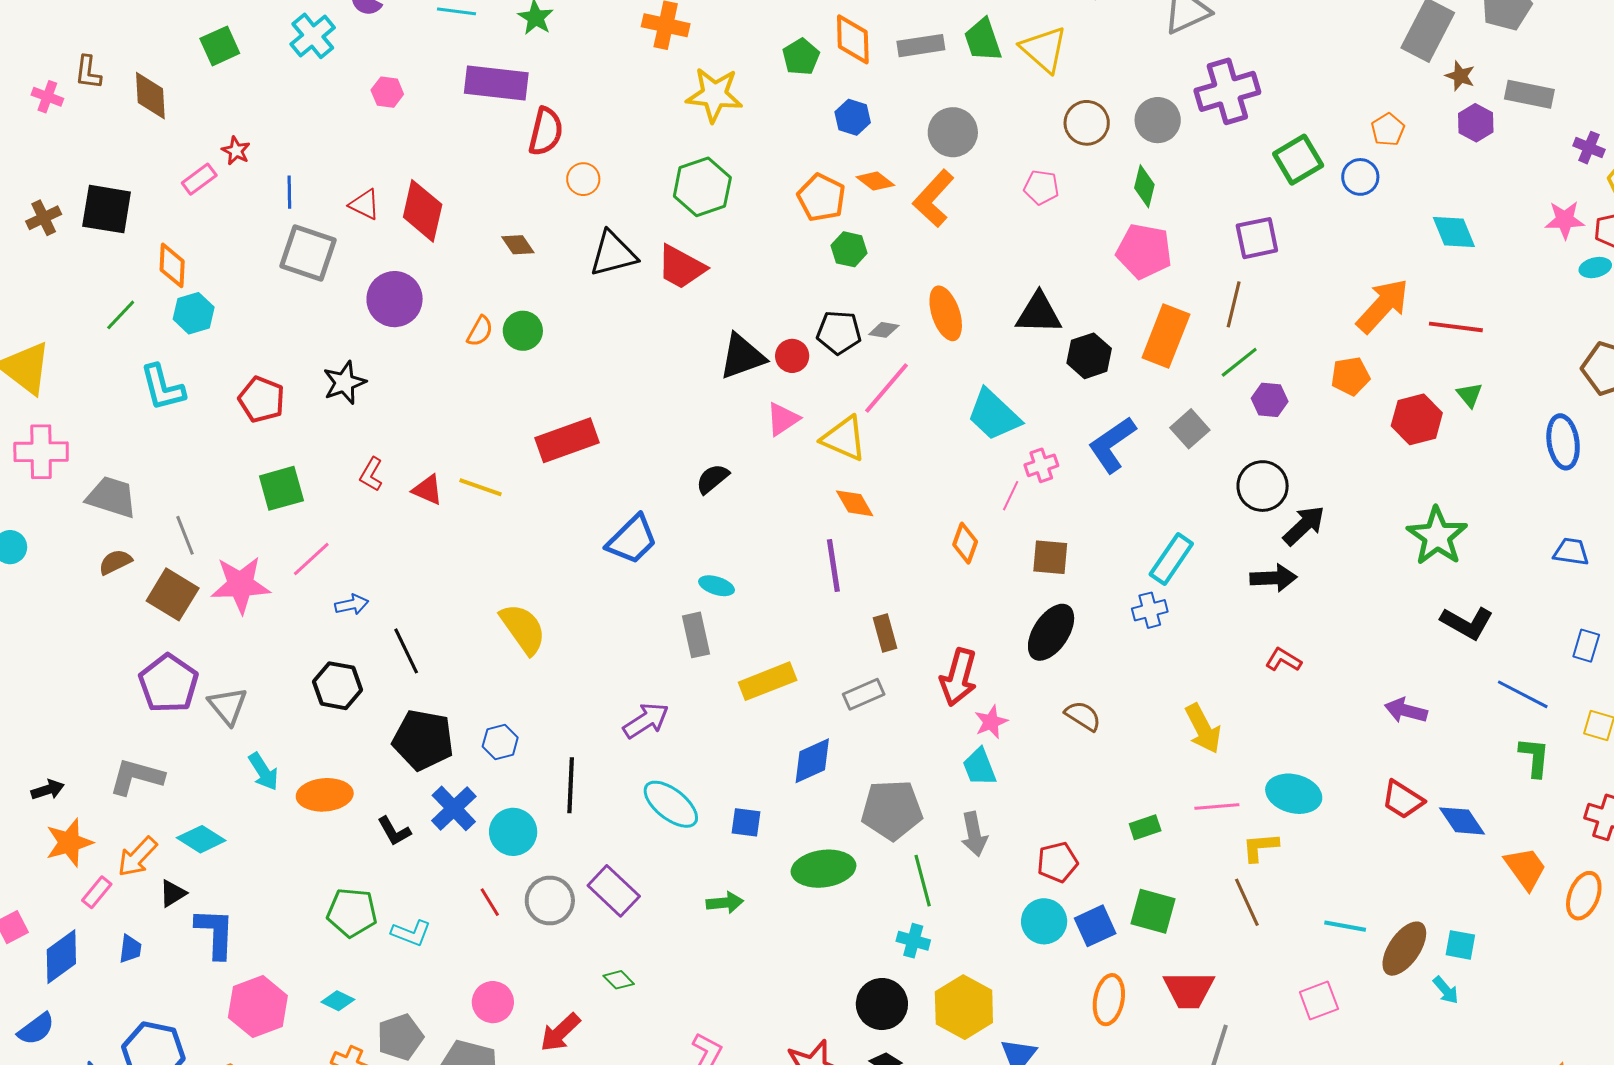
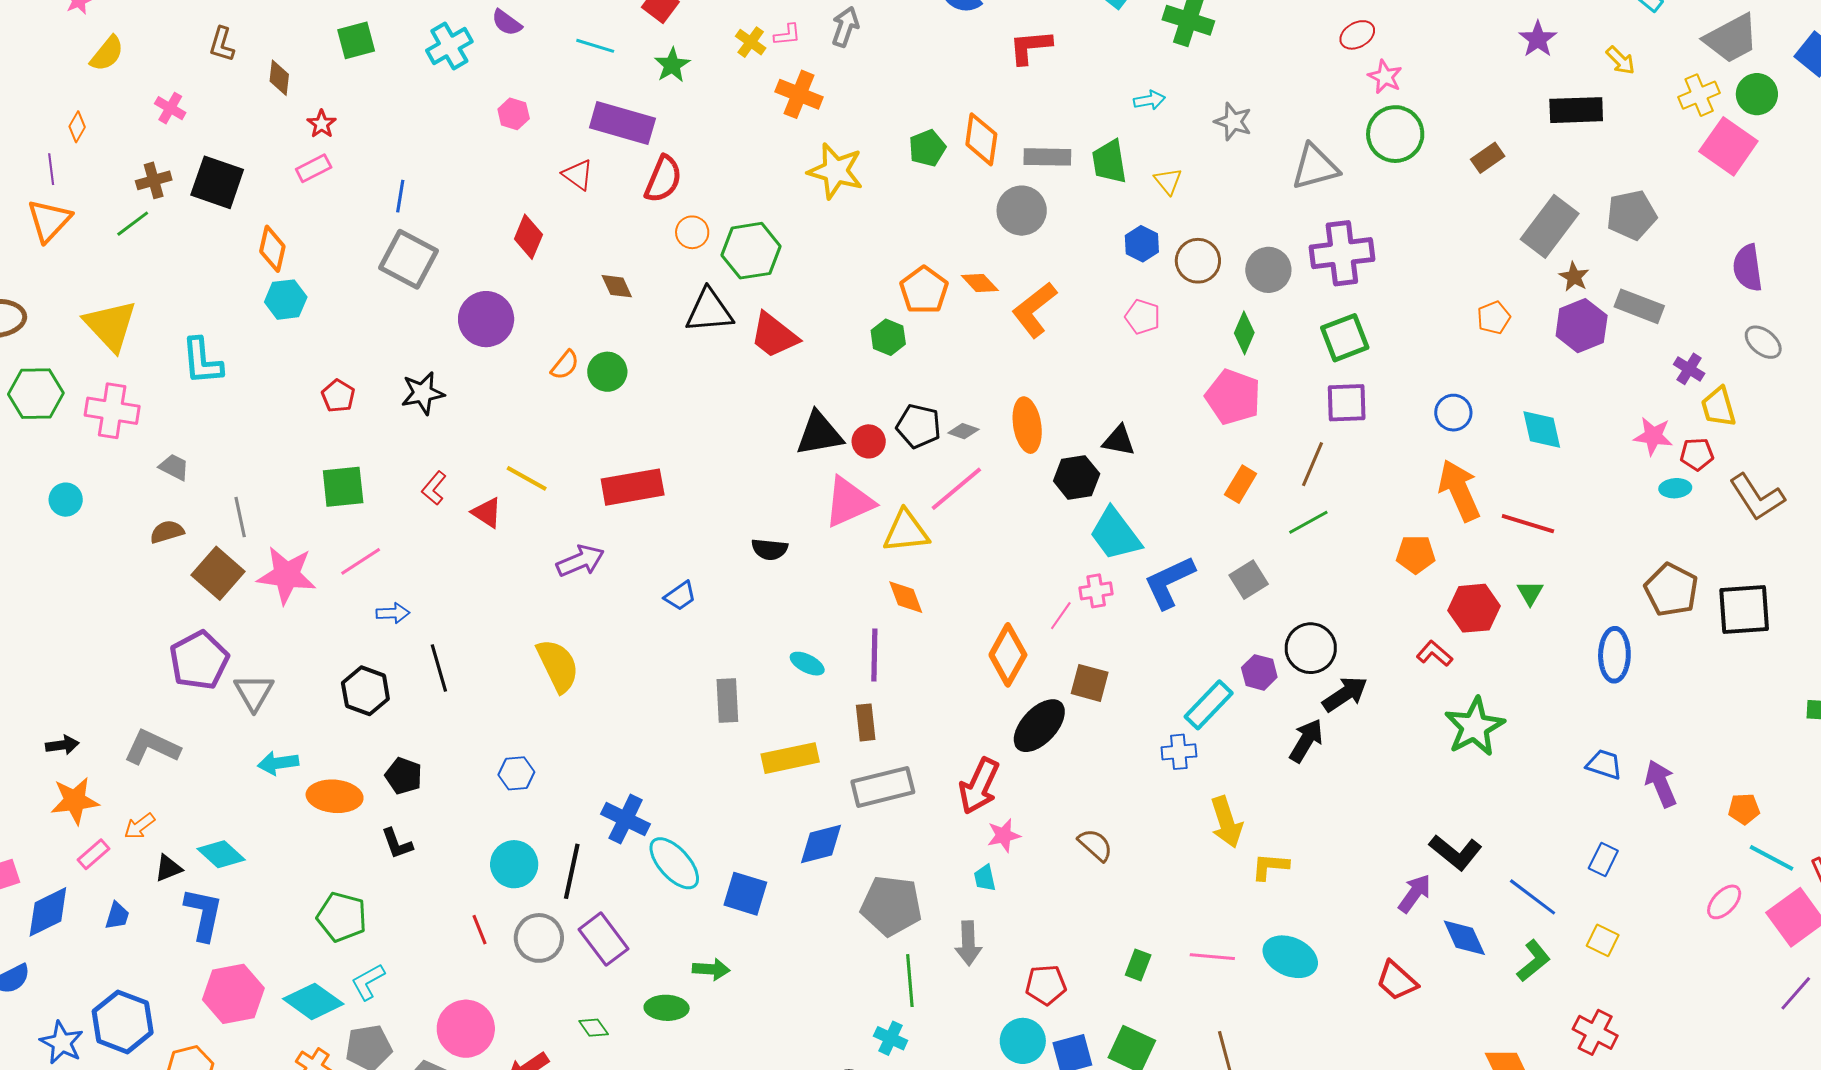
yellow triangle: (1044, 49) -> (1168, 181), size x0.6
brown diamond: (150, 96) -> (279, 78), size x0.7
pink cross: (47, 97) -> (170, 108), moved
blue hexagon: (853, 117) -> (1142, 244), moved
purple hexagon: (1476, 123) -> (1582, 326), size x1.4
gray circle: (953, 132) -> (1022, 211), moved
red star: (236, 151) -> (322, 124), moved
green square: (1298, 160) -> (1345, 338), moved
blue circle: (1360, 177) -> (1453, 413), moved
green hexagon: (702, 187) -> (751, 251), moved
red triangle: (365, 204) -> (578, 175), moved
red diamond: (423, 211) -> (528, 237), size x0.7
green hexagon: (849, 249) -> (888, 337), moved
orange arrow: (1383, 306) -> (1459, 490), turned -76
black triangle: (1039, 313) -> (1119, 441), size x0.7
green line: (121, 315) -> (133, 224), moved
orange rectangle: (1166, 336) -> (1241, 484), size x0.6
black hexagon: (1089, 356) -> (1077, 477), moved
cyan L-shape: (162, 388) -> (202, 361), moved
red pentagon: (262, 399) -> (338, 396), size x0.7
purple hexagon: (1270, 400) -> (1259, 672), moved
cyan trapezoid: (994, 415) -> (1115, 534), moved
pink triangle: (783, 419) -> (849, 502), size x1.5
yellow triangle: (844, 438) -> (906, 531), turned -39
black semicircle: (712, 479) -> (770, 549), turned -144
yellow line: (480, 487) -> (527, 478), moved
gray trapezoid: (112, 497) -> (174, 467), size x0.6
blue trapezoid: (632, 540) -> (680, 596), size x0.6
orange diamond: (965, 543) -> (1008, 655), size x1.5
black arrow: (1273, 578) -> (1306, 741), turned -66
cyan ellipse: (717, 586) -> (807, 664), moved
black L-shape: (1467, 623) -> (1456, 852), moved
black ellipse: (1051, 632) -> (1039, 726), moved
brown rectangle: (885, 633) -> (866, 722), moved
red L-shape: (1283, 660) -> (1434, 654), moved
gray rectangle: (864, 694) -> (883, 787), size x1.5
purple arrow: (1406, 711) -> (1415, 893), turned 102
purple arrow: (646, 720) -> (580, 561), moved
yellow arrow: (1203, 729) -> (1226, 822), moved
black pentagon: (423, 740) -> (404, 776), moved, size x0.6
green L-shape: (1534, 757) -> (1534, 961), turned 36
cyan trapezoid: (979, 767) -> (985, 878), size x0.7
cyan arrow: (263, 771) -> (278, 763), turned 105
black line: (571, 785) -> (572, 871), moved
blue cross: (454, 808) -> (626, 819), moved, turned -30
blue diamond: (1462, 821) -> (1464, 938), moved
blue square: (746, 822) -> (745, 894), size x1.4
green rectangle: (1145, 827) -> (1138, 965), turned -60
cyan diamond: (201, 839) -> (221, 854), moved
yellow L-shape: (1260, 847) -> (1270, 866), moved
orange arrow: (137, 857) -> (139, 826), size x0.7
green ellipse: (823, 869) -> (667, 1008), moved, size x0.7
cyan L-shape: (411, 933) -> (368, 982), moved, turned 120
cyan diamond: (338, 1001) -> (313, 1001), size x1.8
pink circle: (493, 1002) -> (466, 1029), size x1.4

